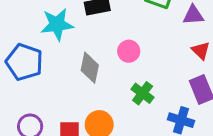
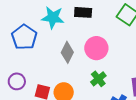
pink circle: (129, 51) -> (96, 48), size x1.5

